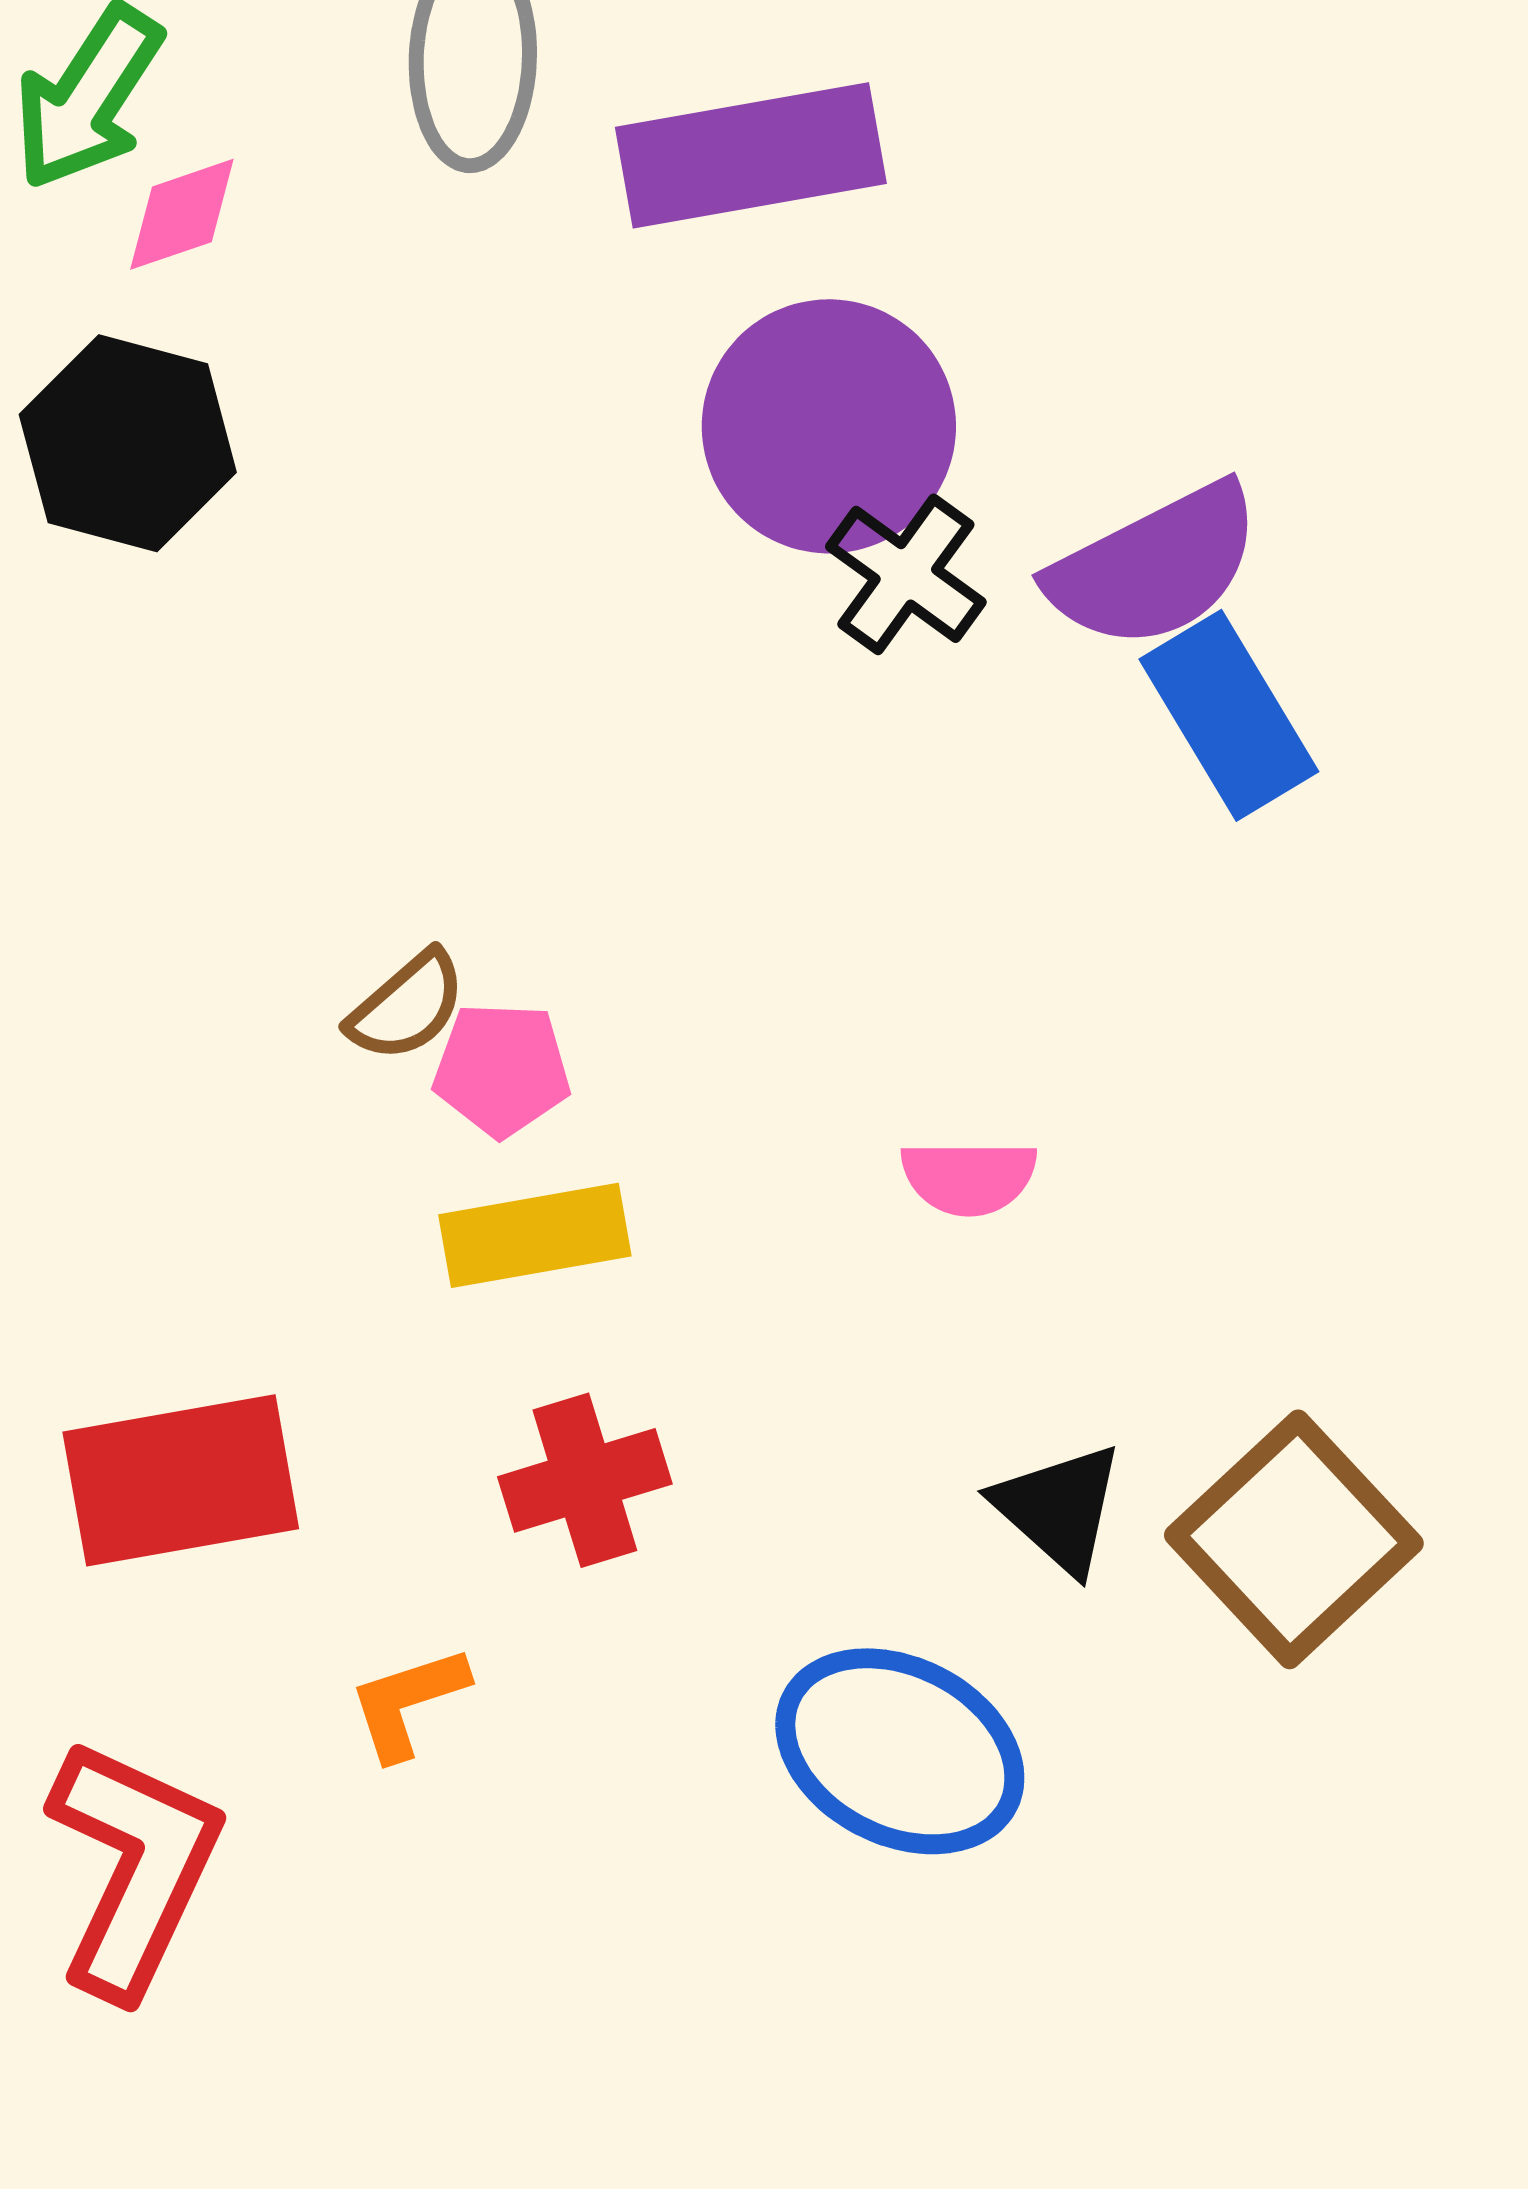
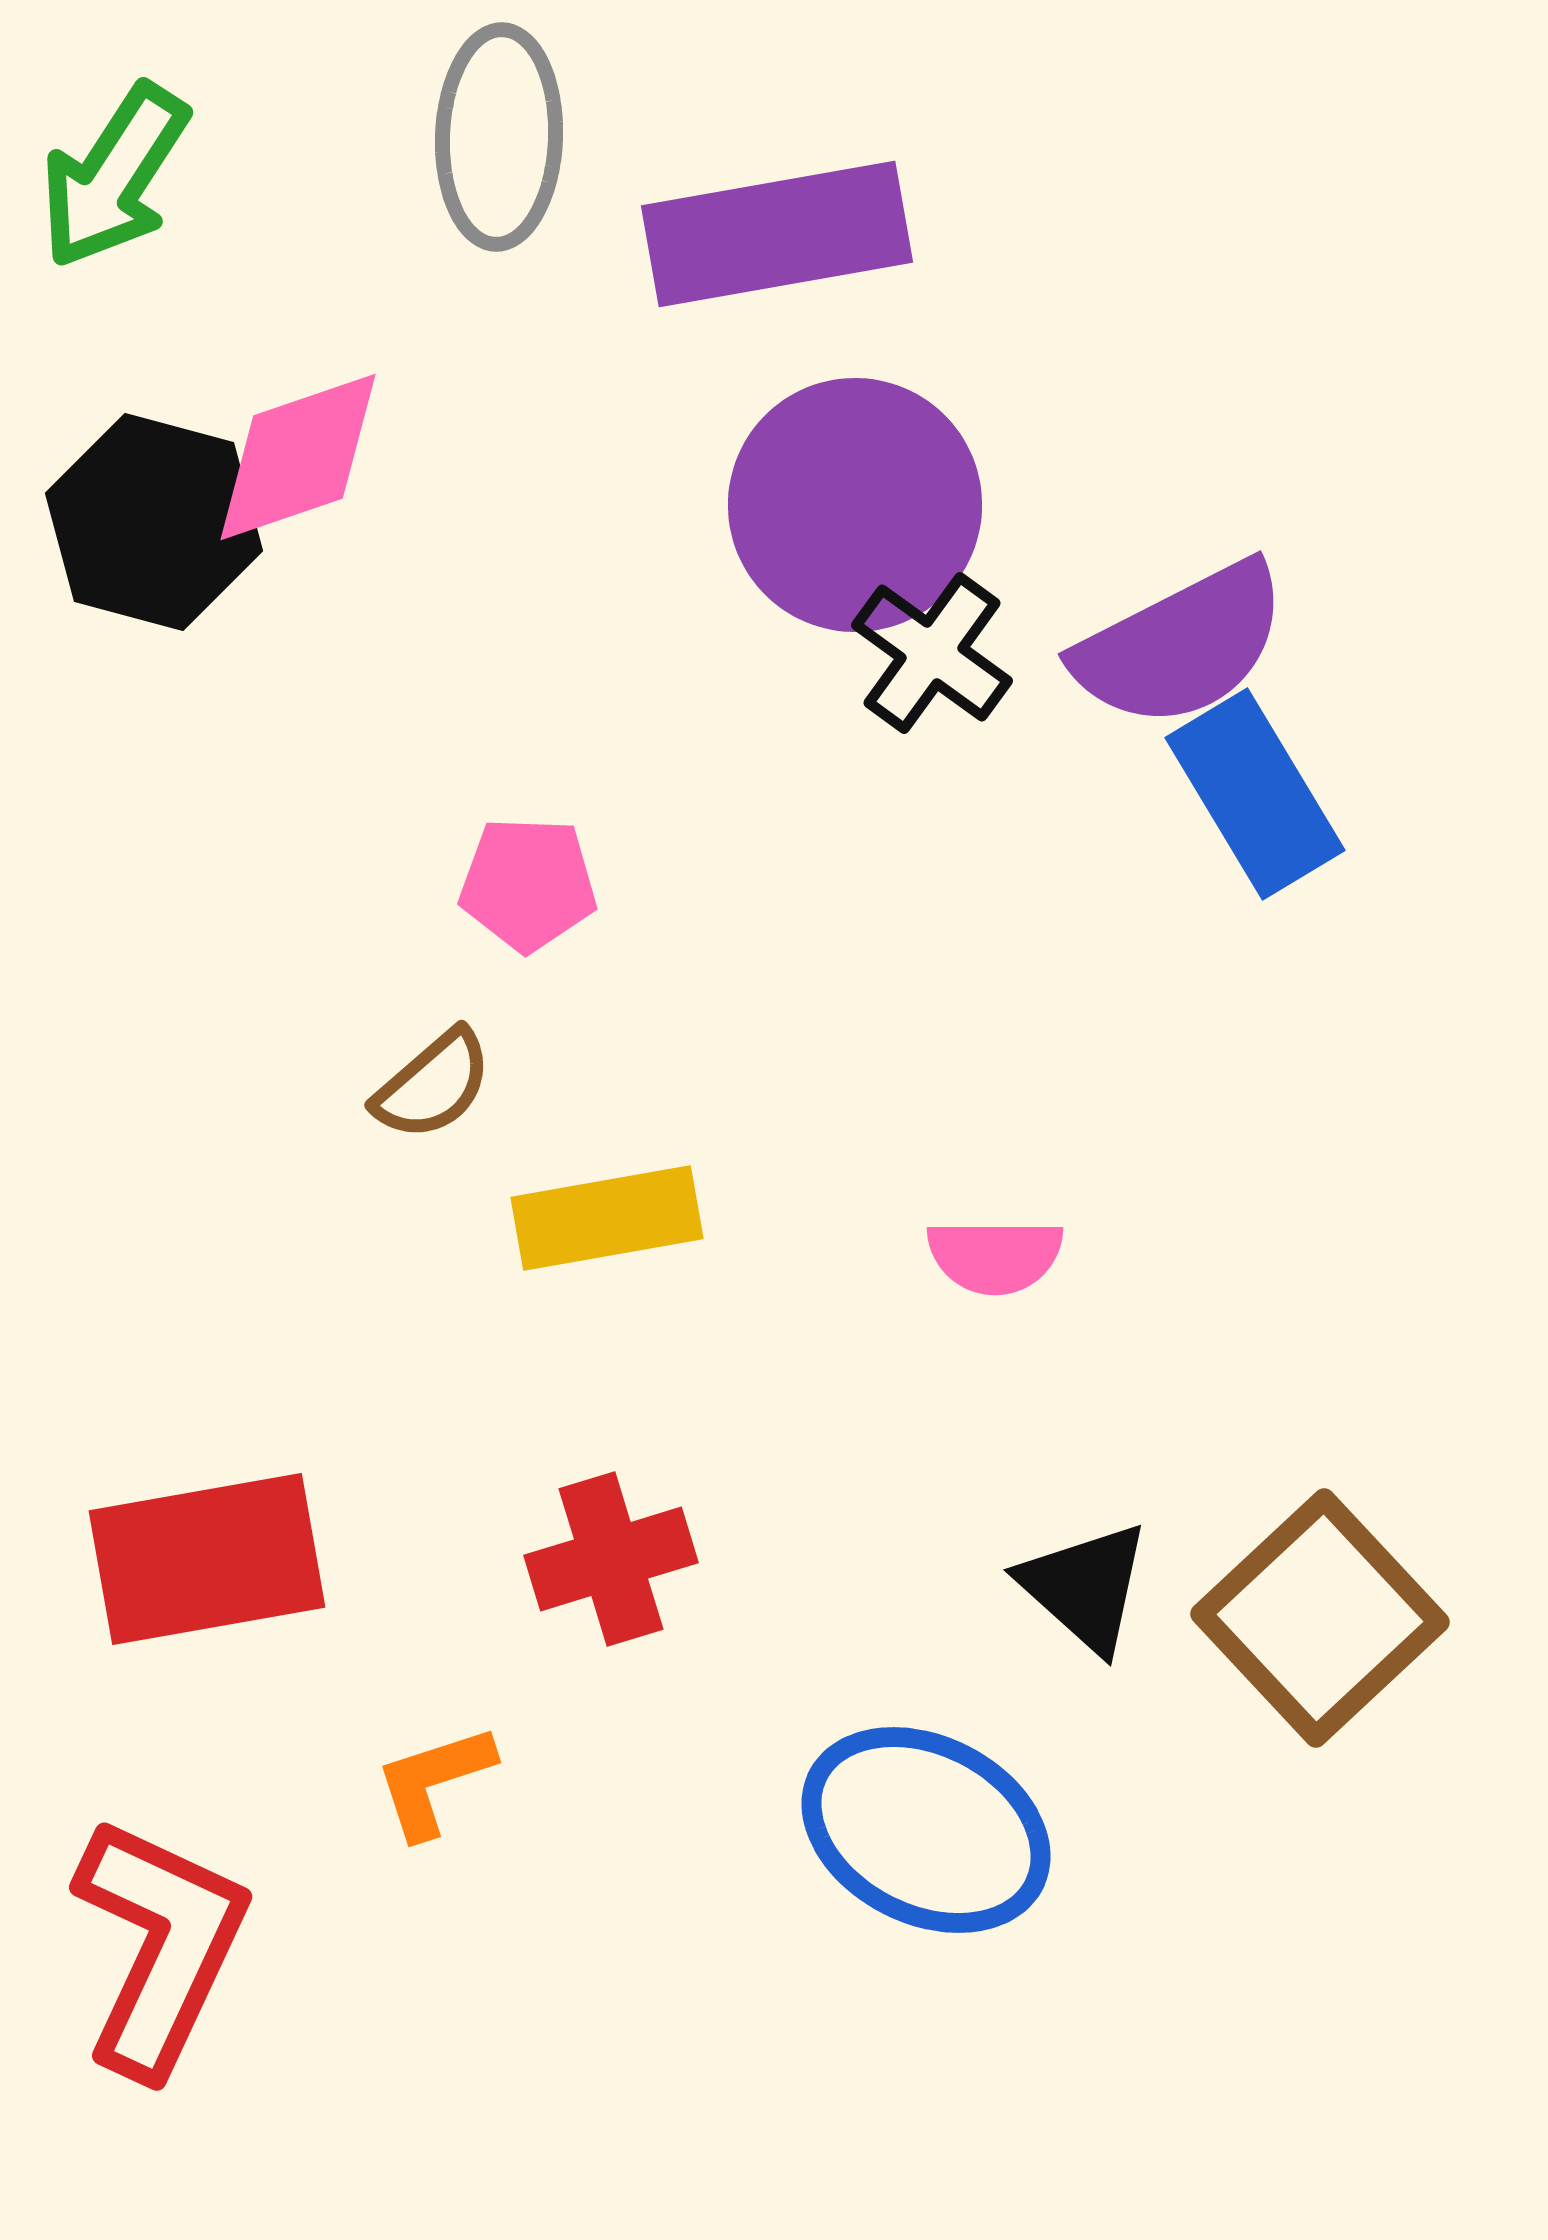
pink diamond: (182, 214) -> (298, 457), moved, size x1.5
pink pentagon: (502, 1069) -> (528, 884), moved
yellow rectangle: (535, 1235) -> (607, 1218), moved

